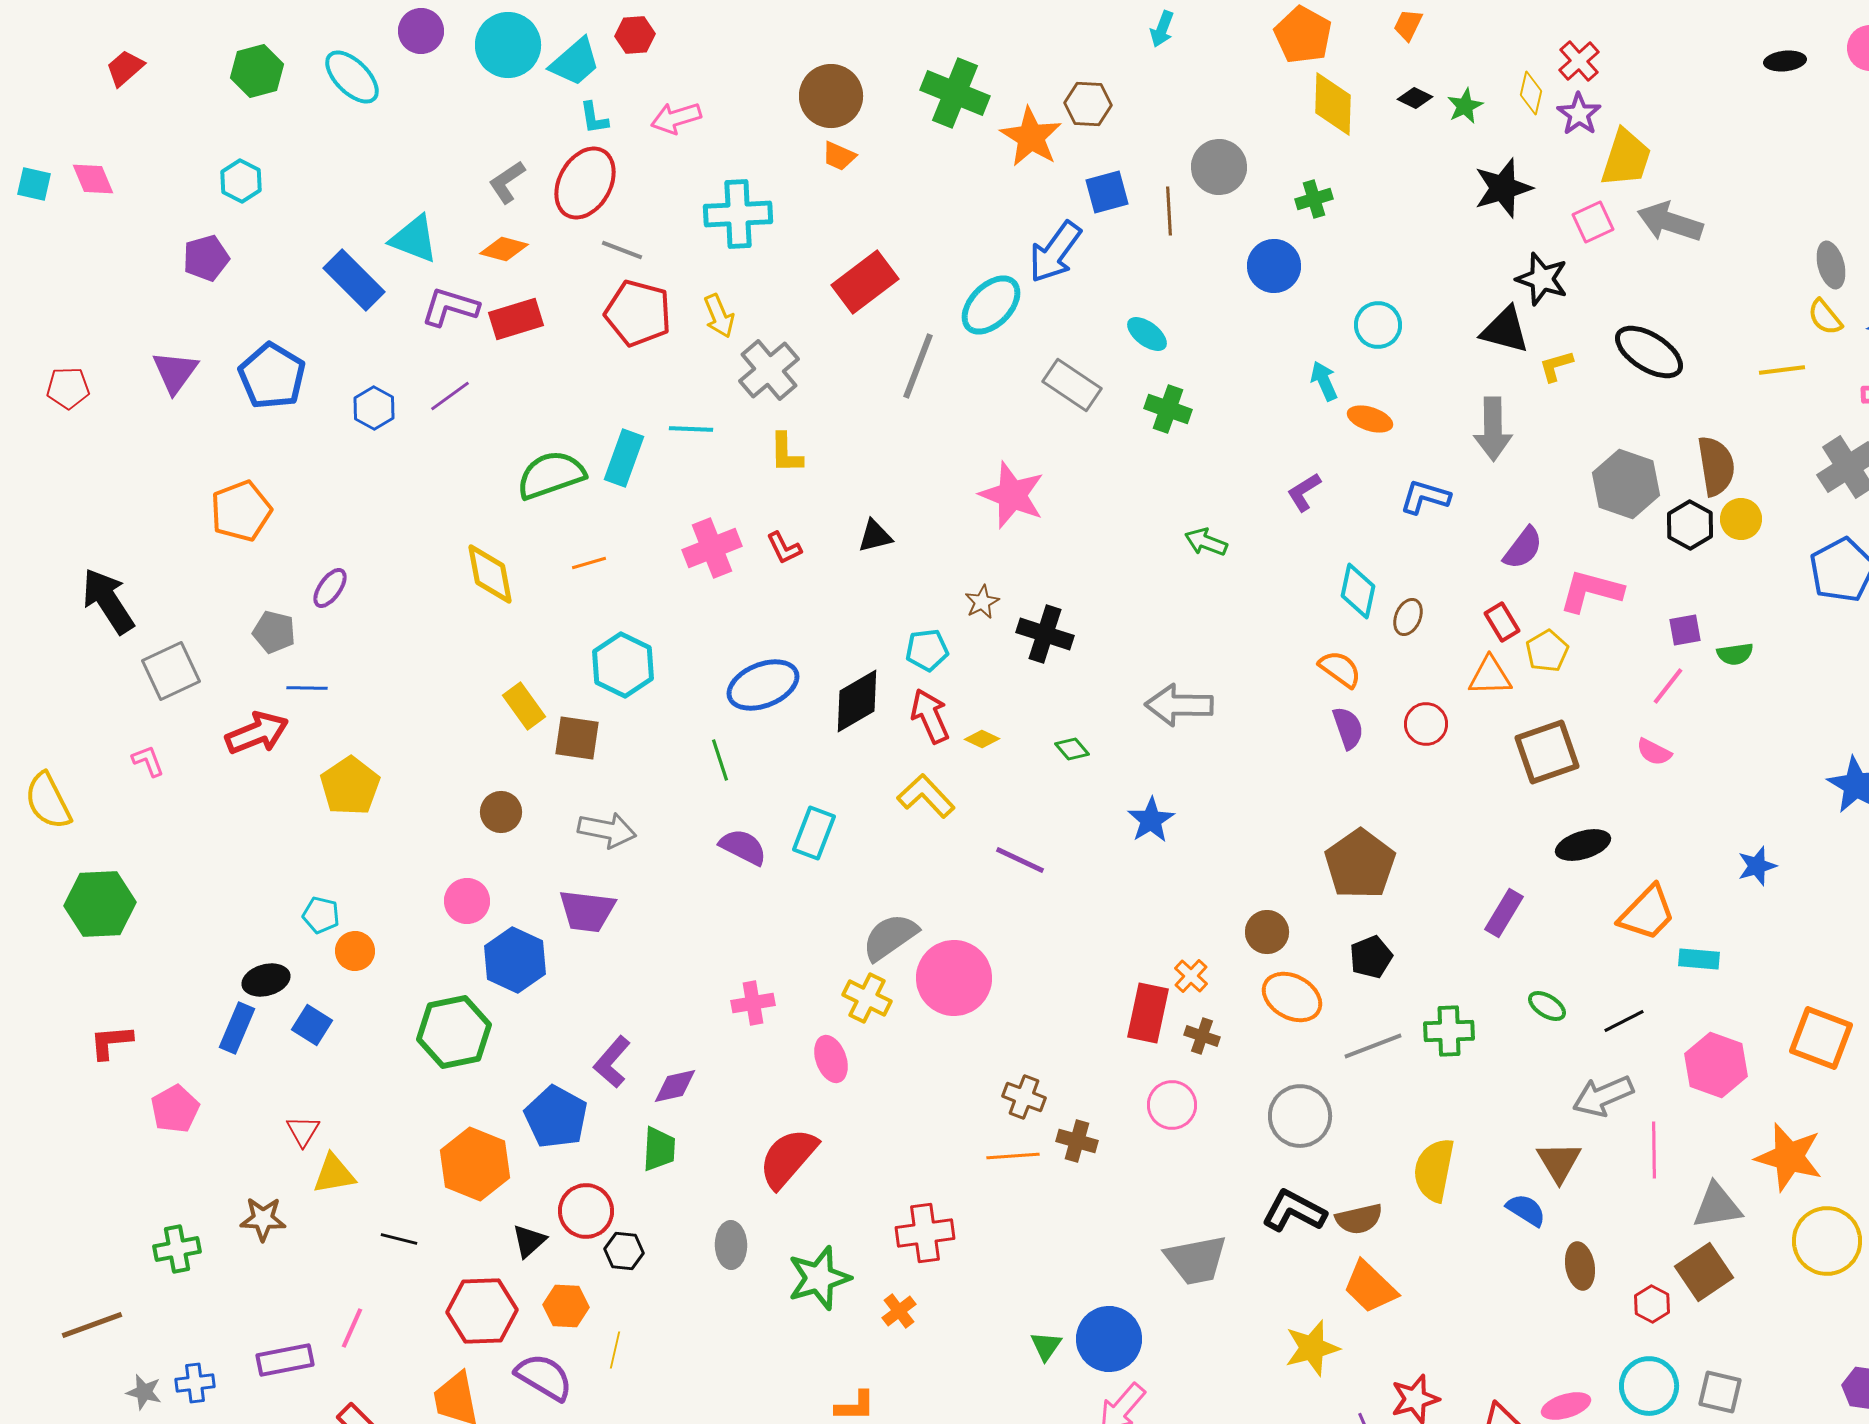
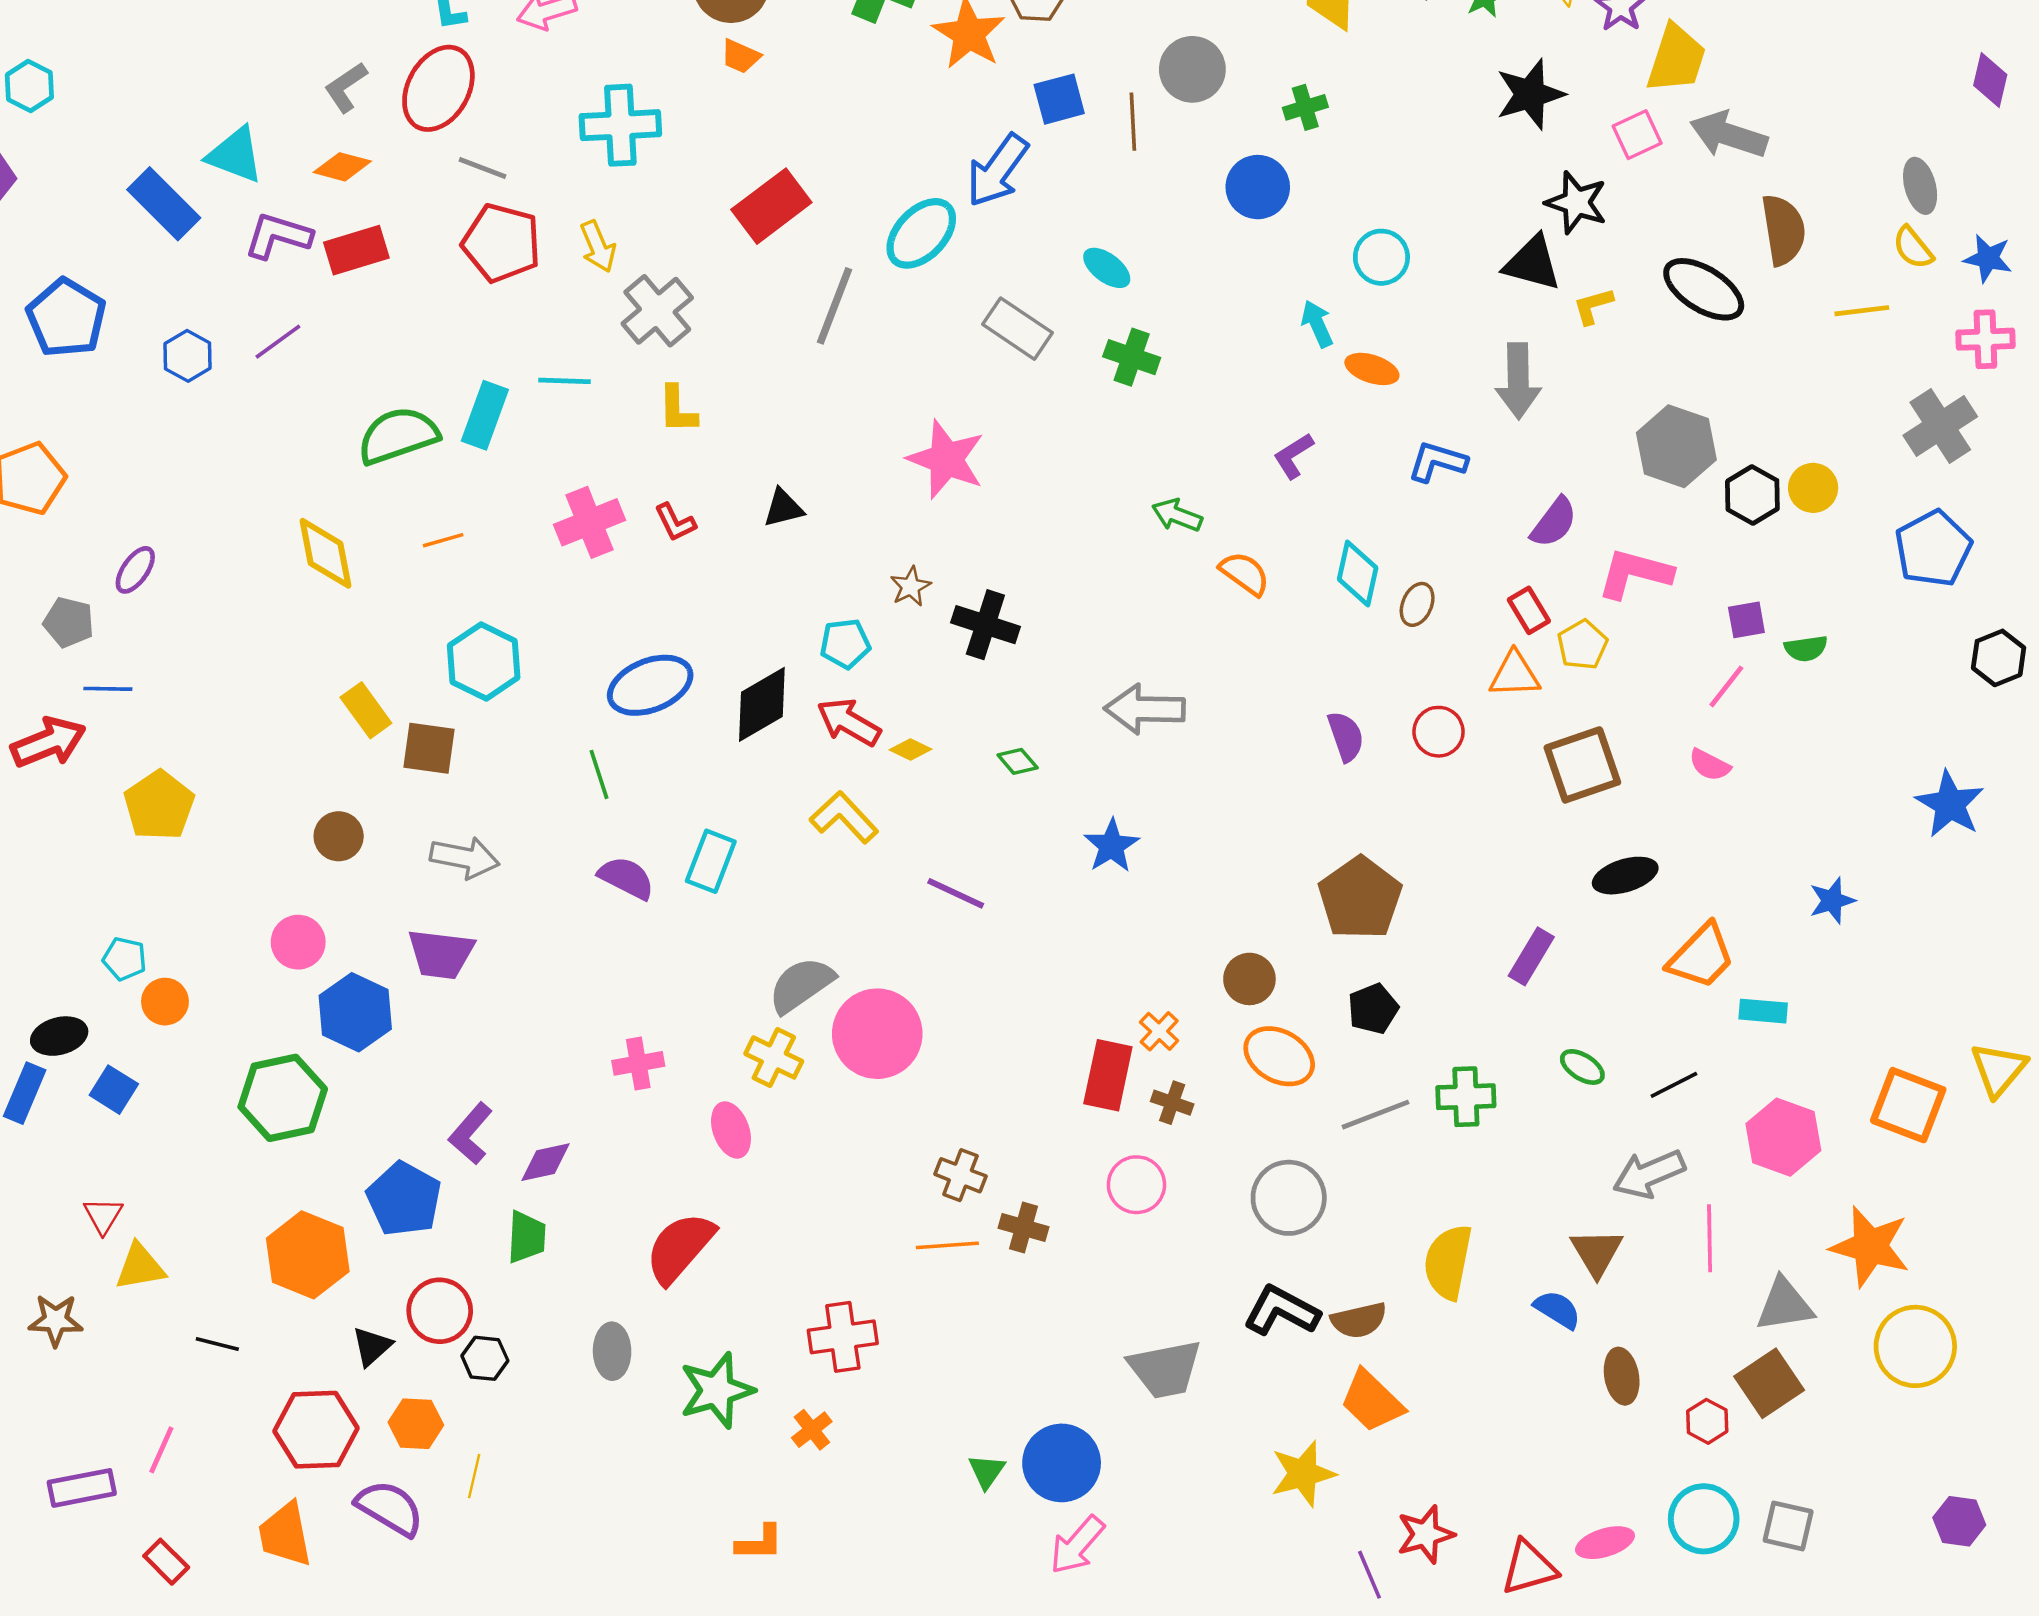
brown semicircle: (1716, 466) -> (1783, 230), moved
orange semicircle: (1340, 669) -> (1245, 573), moved
red arrow: (930, 716) -> (849, 722), turned -36

